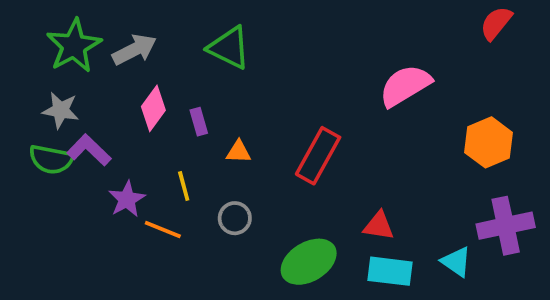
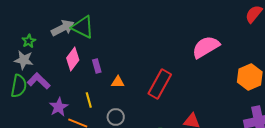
green star: (74, 46) -> (29, 41), moved, size x0.5
green triangle: (229, 48) -> (83, 27), moved
green semicircle: (51, 159) -> (19, 86), turned -90

